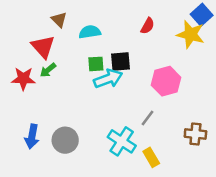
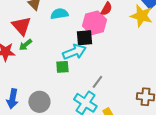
green square: (96, 64) -> (62, 67), moved
pink hexagon: (166, 81) -> (94, 23), moved
gray line: (148, 118) -> (97, 82), moved

